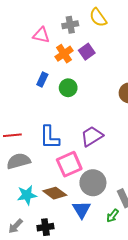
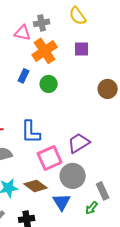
gray cross: (70, 25) -> (42, 23), moved
purple square: (87, 52) -> (82, 49), moved, turned 35
orange cross: (64, 54) -> (45, 51), size x1.4
purple trapezoid: (92, 136) -> (79, 143), moved

